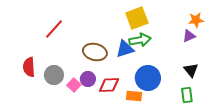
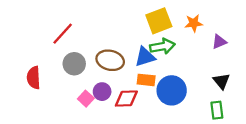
orange star: (196, 20) -> (194, 23), moved
gray circle: (54, 75) -> (74, 64), moved
orange rectangle: (134, 96) -> (146, 80), moved

